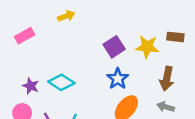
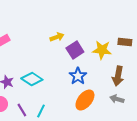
yellow arrow: (66, 16) -> (57, 37), moved

